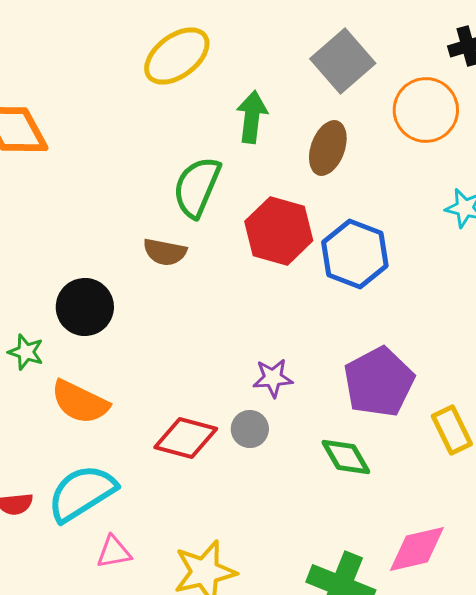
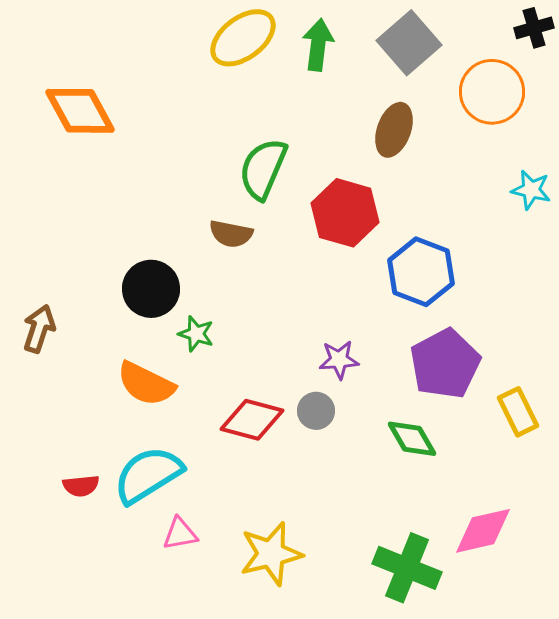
green arrow: (252, 117) -> (318, 45), moved
blue hexagon: (355, 254) -> (421, 272), moved
green star: (26, 352) -> (196, 334), moved

